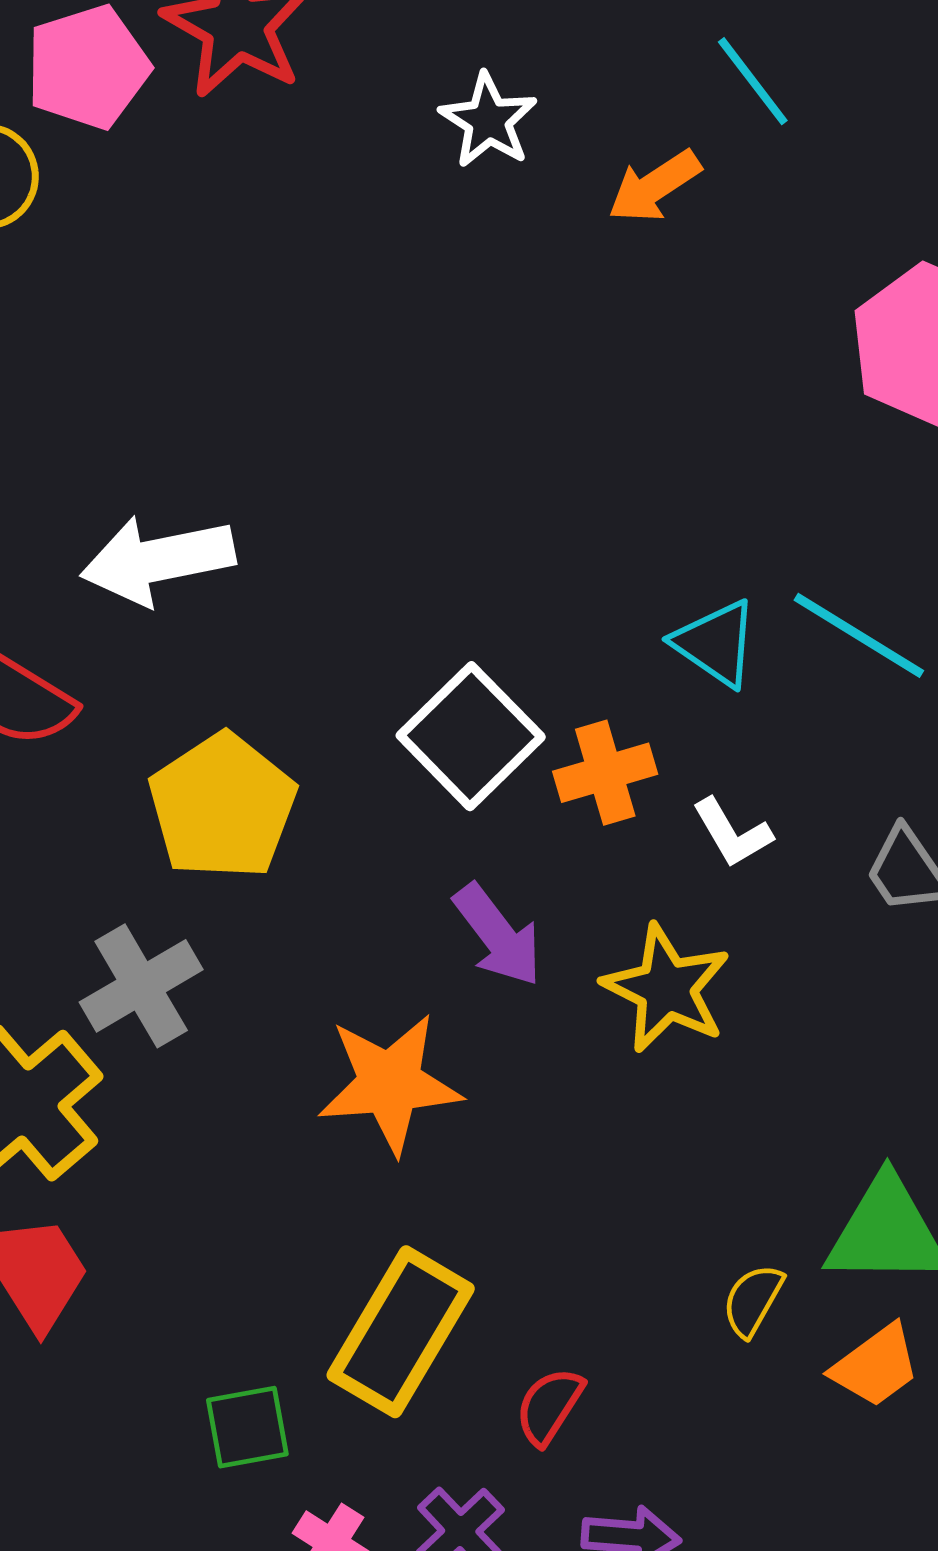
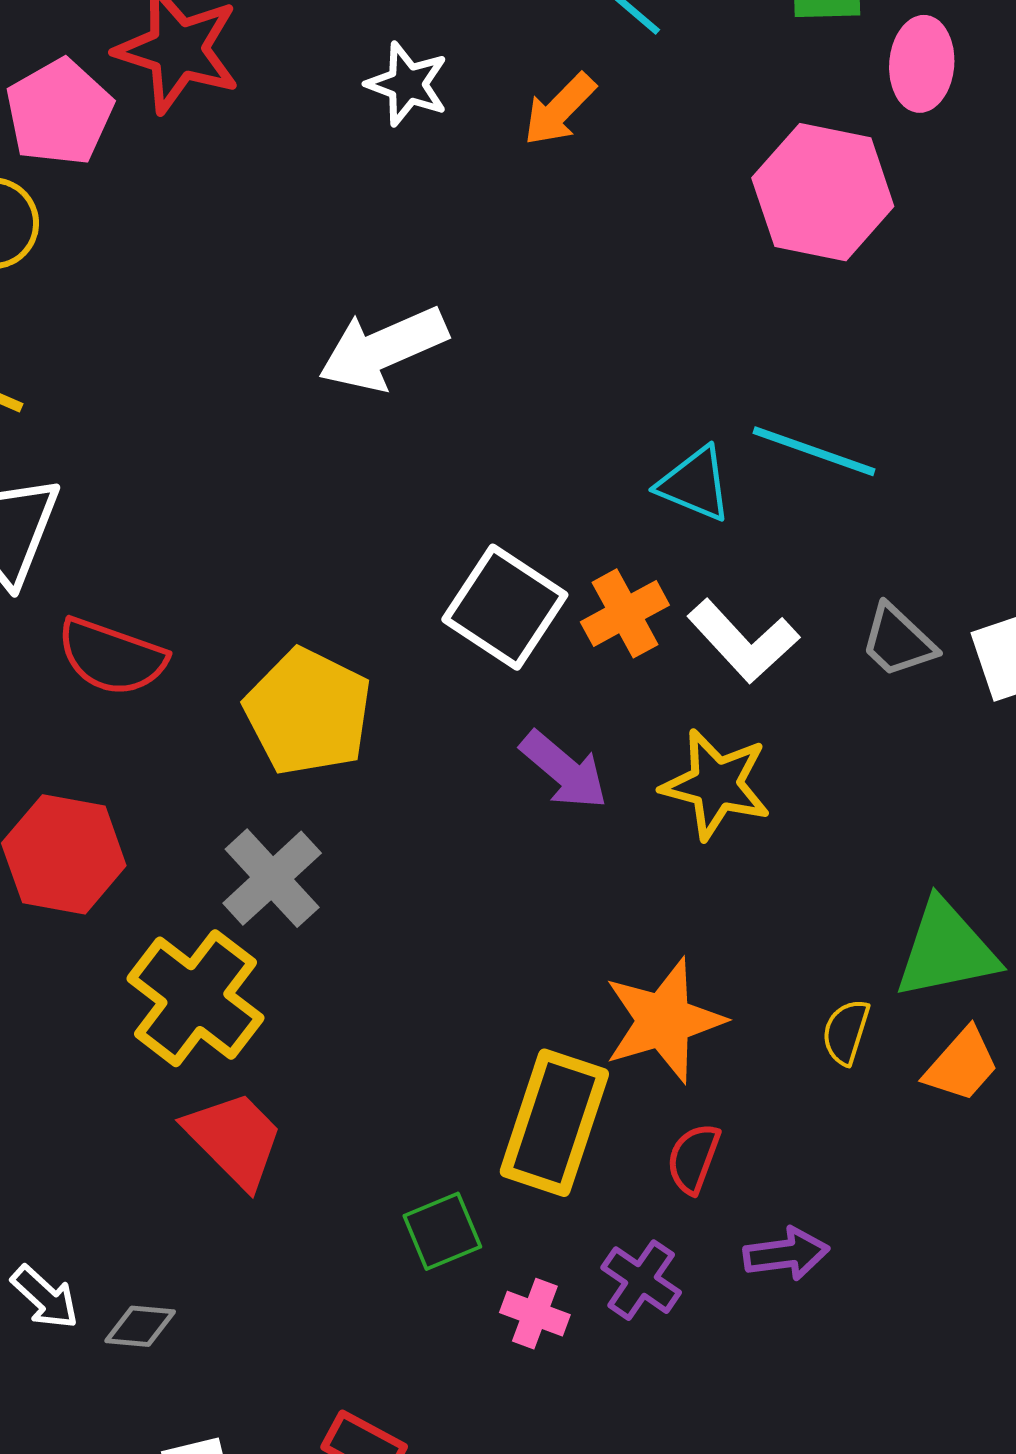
white arrow: (158, 560) -> (383, 349), moved
white L-shape: (732, 833) -> (743, 641), size x1.5
orange star: (390, 1083) -> (664, 1021), moved

